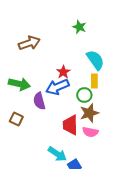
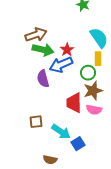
brown arrow: (29, 43) -> (36, 35), moved
green arrow: (19, 84) -> (43, 50), moved
brown square: (16, 119) -> (36, 122), moved, turned -32

